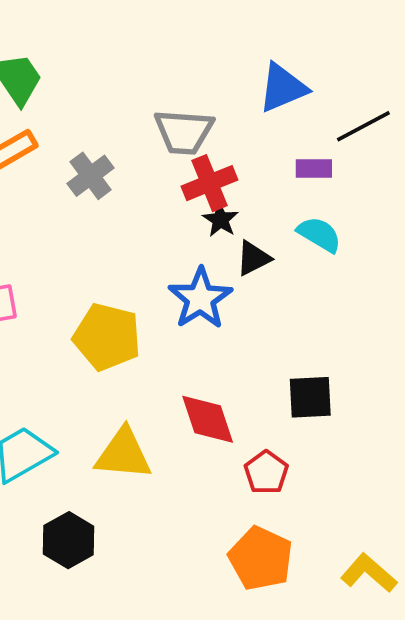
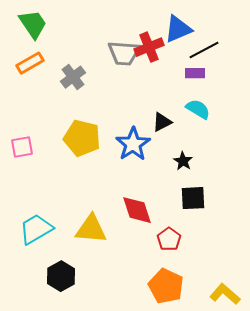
black line: (363, 126) -> (204, 50), moved
red cross: (209, 183) -> (149, 47), moved
black star: (220, 220) -> (183, 161), moved
yellow pentagon: (107, 337) -> (82, 138), moved

